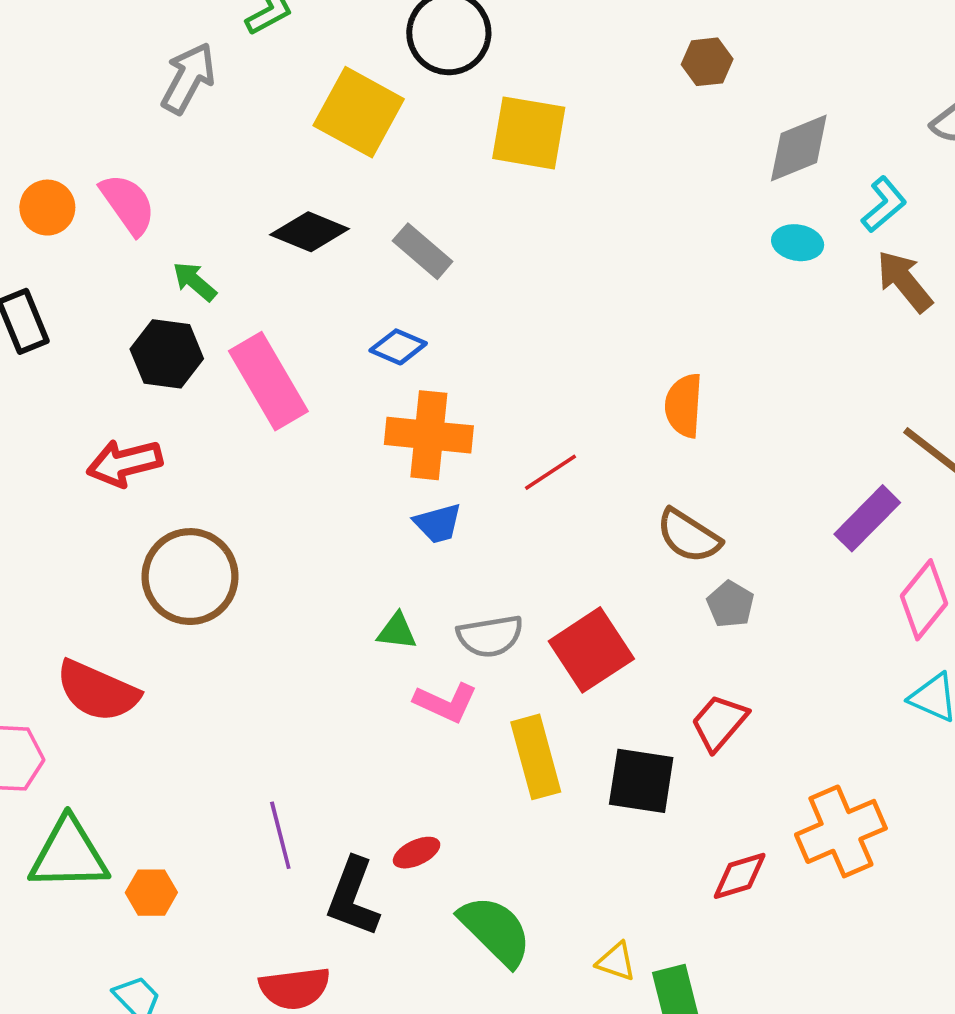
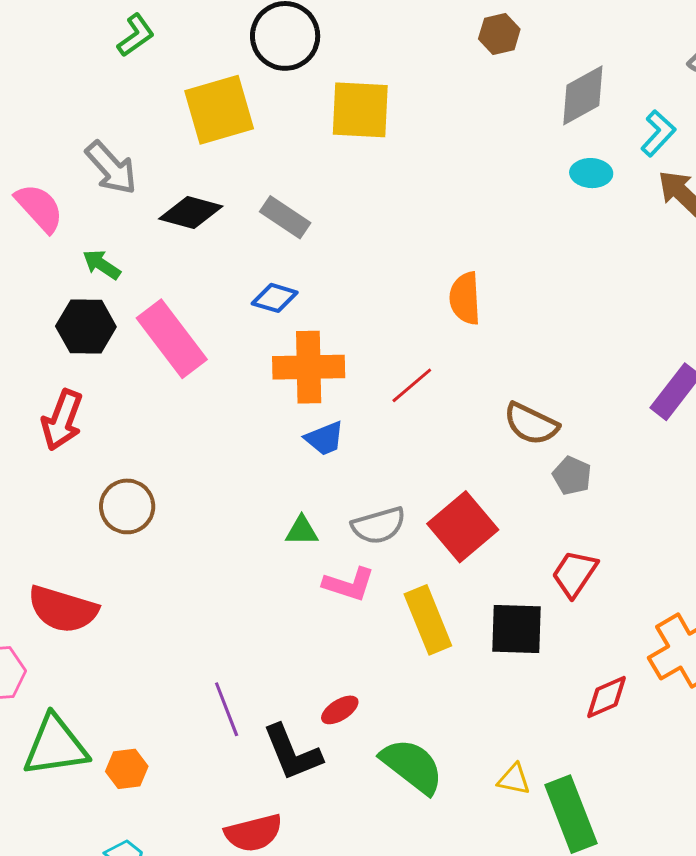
gray arrow: (188, 78) -> (111, 168), moved, turned 116
yellow square: (359, 112) -> (219, 110), turned -38
orange semicircle: (684, 405) -> (465, 298), moved
red arrow: (124, 463) -> (62, 420), turned -48
brown circle: (190, 577) -> (127, 506), size x0.7
black L-shape: (353, 897) -> (292, 753), turned -36

